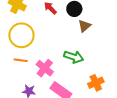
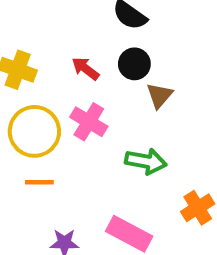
pink cross: (45, 68) -> (89, 122), moved

